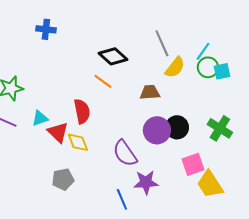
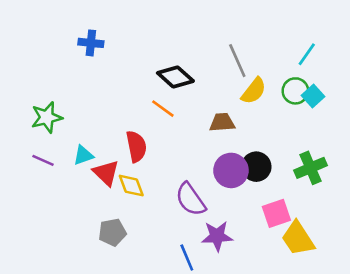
cyan line: (203, 51) -> (307, 54), moved
cyan square: (222, 71) -> (313, 96), turned -30
green cross: (220, 128) -> (311, 168), turned 35

